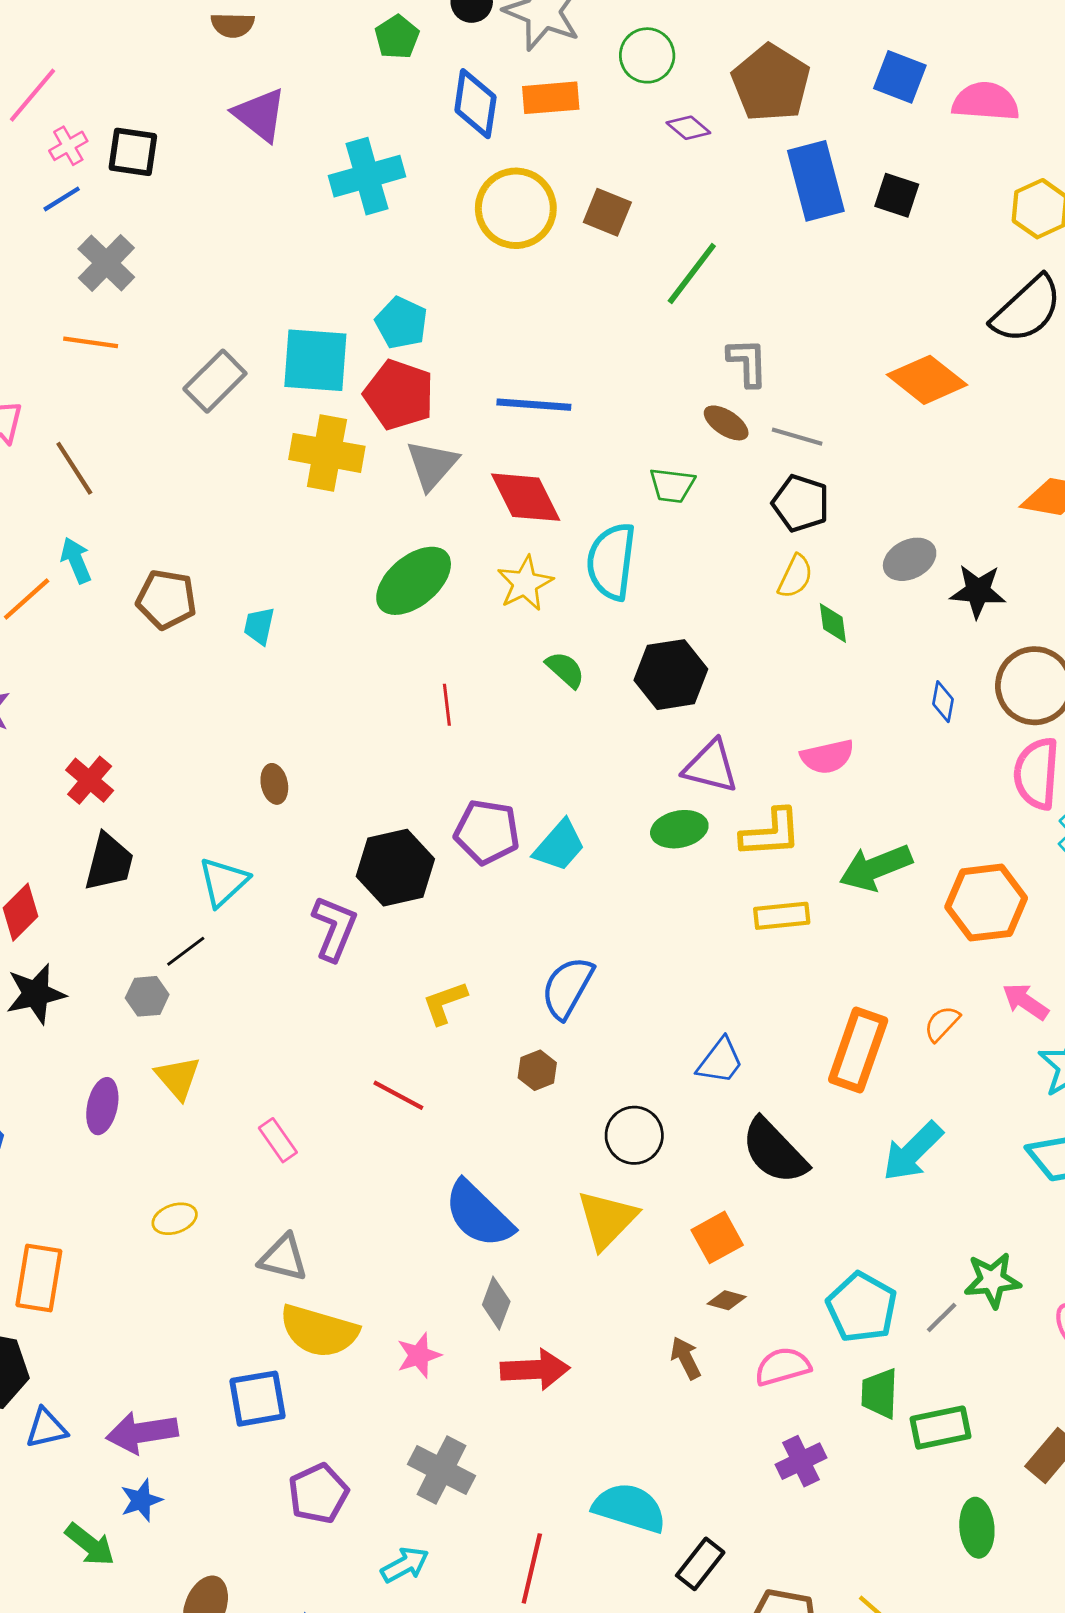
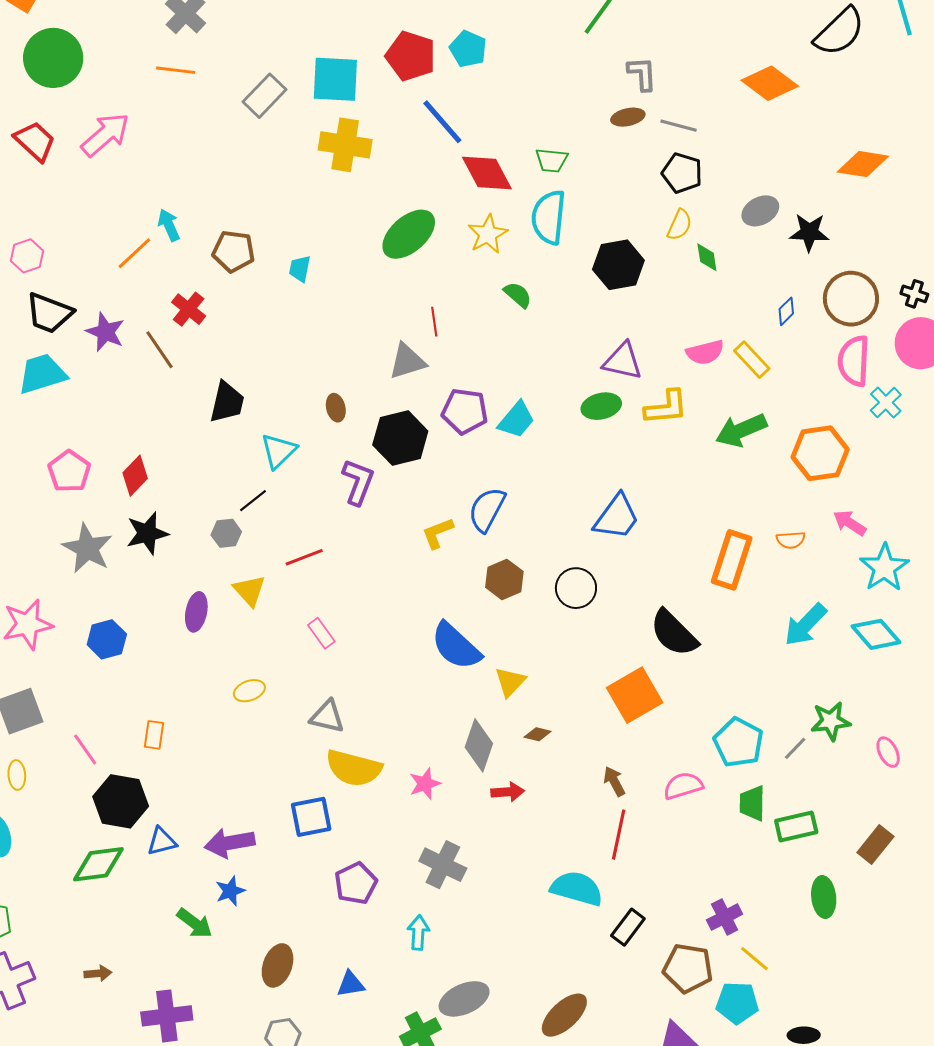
cyan pentagon: (401, 323) -> (468, 49), moved
red pentagon: (399, 395) -> (411, 56), moved
blue line: (534, 405) -> (442, 122), moved, turned 46
brown ellipse: (726, 423) -> (628, 117), turned -44
gray triangle: (432, 465) -> (407, 361), moved, turned 33
brown line: (74, 468) -> (160, 350), moved
green trapezoid: (672, 485) -> (552, 160), moved
black hexagon: (671, 675) -> (618, 265), moved
blue diamond: (943, 702) -> (786, 311), turned 36
red cross: (90, 780) -> (189, 309), moved
brown ellipse: (274, 784) -> (336, 408), moved
black trapezoid: (109, 862) -> (227, 402), moved
yellow rectangle: (782, 916) -> (752, 360), moved, turned 54
blue semicircle: (567, 988) -> (487, 509), moved
orange semicircle: (942, 1024) -> (791, 540), turned -136
blue trapezoid: (720, 1061) -> (617, 517), moved, size x1.4
brown hexagon: (537, 1070) -> (504, 579), size x1.4
red line: (398, 1095) -> (304, 557), moved, turned -48
black circle: (634, 1135) -> (576, 588), moved
cyan arrow: (913, 1151) -> (805, 625), moved
blue semicircle: (479, 1214) -> (456, 646), moved
yellow triangle: (607, 1219) -> (510, 682), moved, size x0.7
orange square: (717, 1237) -> (635, 695), size x1.5
orange rectangle: (39, 1278) -> (154, 735), size x0.6
brown diamond: (727, 1300) -> (538, 734), moved
gray diamond: (496, 1303) -> (479, 745), size x1.4
red arrow: (535, 1370) -> (508, 792), size x0.7
purple cross: (801, 1461) -> (725, 917), moved
cyan arrow: (405, 1565) -> (418, 933), turned -56
red line: (532, 1568) -> (619, 835), moved

